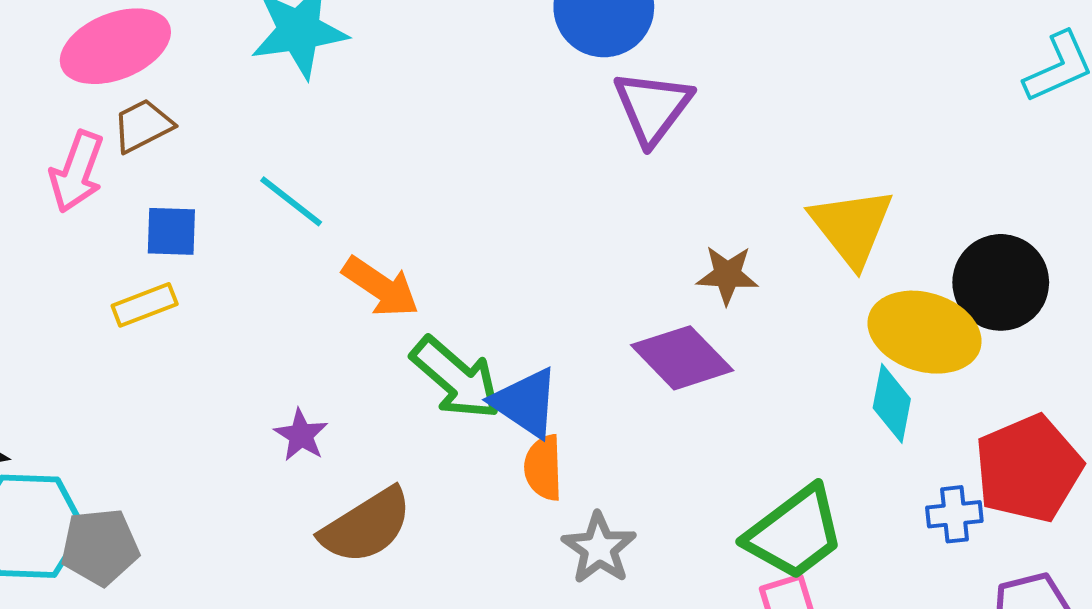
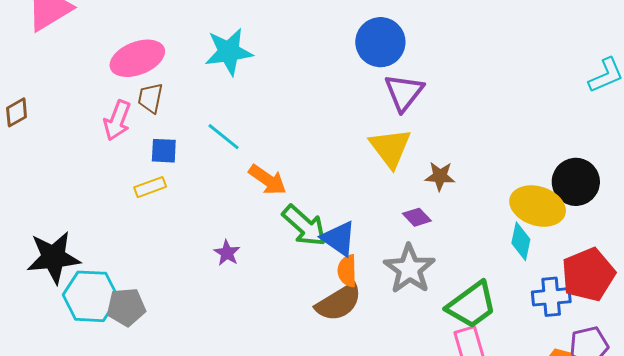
brown trapezoid: (143, 126) -> (150, 98), turned -52
yellow triangle: (852, 227) -> (390, 148), moved
purple diamond: (682, 358) -> (417, 217), size x0.6
blue cross: (954, 514) -> (551, 297), size x1.4
brown semicircle: (366, 526) -> (339, 302), moved
gray star: (599, 548) -> (409, 269), moved, size x1.4

